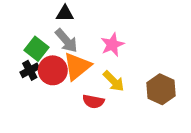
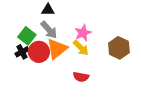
yellow arrow: (114, 81) -> (81, 48), moved
brown hexagon: (161, 89) -> (119, 48), moved
red semicircle: (93, 101) -> (81, 77), moved

